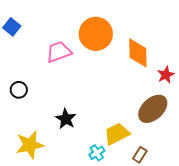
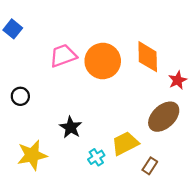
orange circle: (96, 34) -> (103, 61), moved
cyan cross: (97, 153) -> (96, 157), moved

